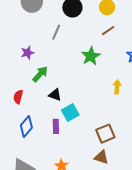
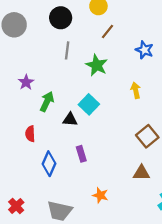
gray line: (56, 32) -> (67, 50), moved
cyan square: (70, 113) -> (89, 104), moved
brown square: (105, 134) -> (147, 136), moved

